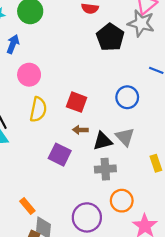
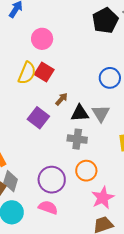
pink circle: (29, 75) -> (42, 39), moved
red square: (77, 102) -> (44, 72), moved
brown arrow: (80, 130) -> (62, 99), turned 120

